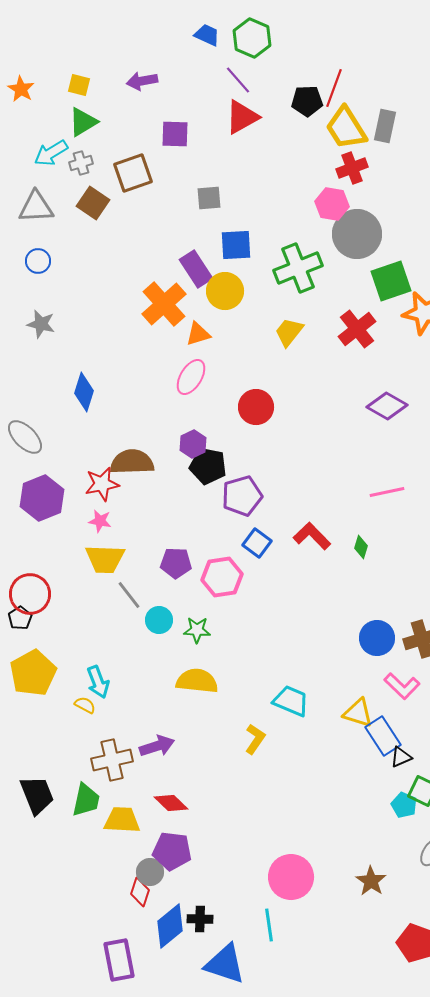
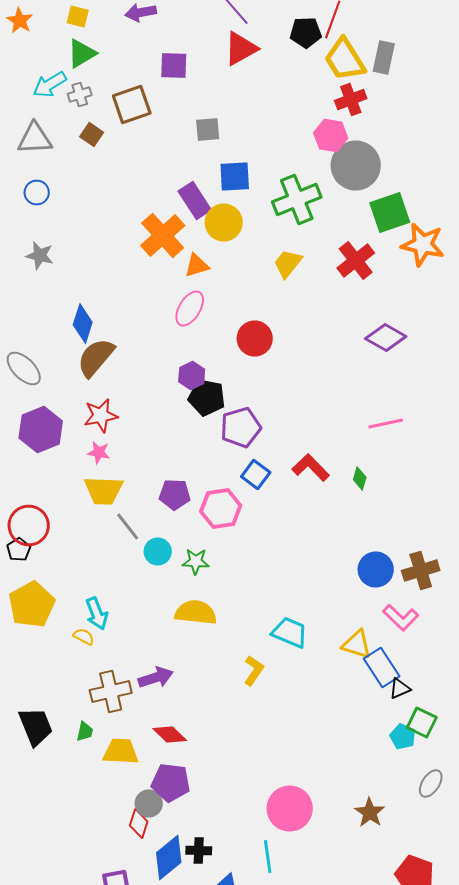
brown square: (93, 203) -> (92, 134), size x0.7
brown semicircle: (132, 462) -> (96, 358), moved, turned -48
green trapezoid: (86, 800) -> (85, 732), size x0.6

